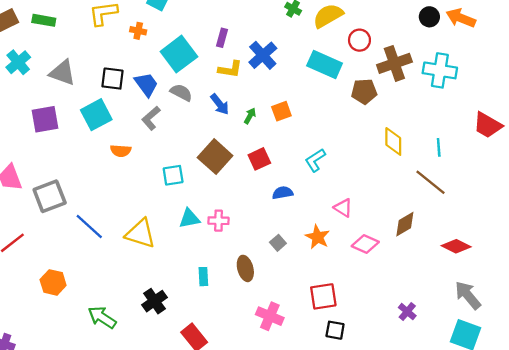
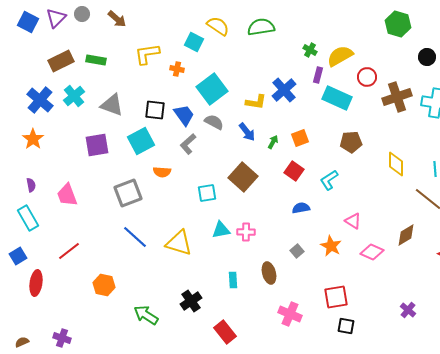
purple rectangle: (222, 38) -> (318, 75), moved
brown pentagon: (364, 91) -> (351, 142), moved
red square: (259, 159) -> (294, 171), moved, turned -30
gray square: (50, 196) -> (128, 193), moved

